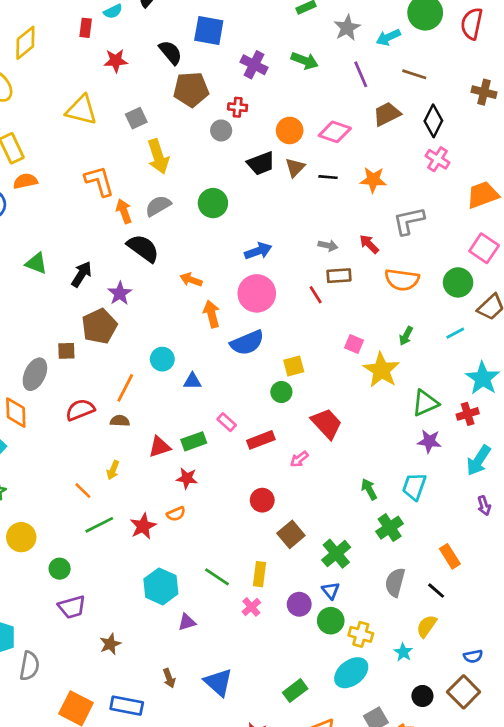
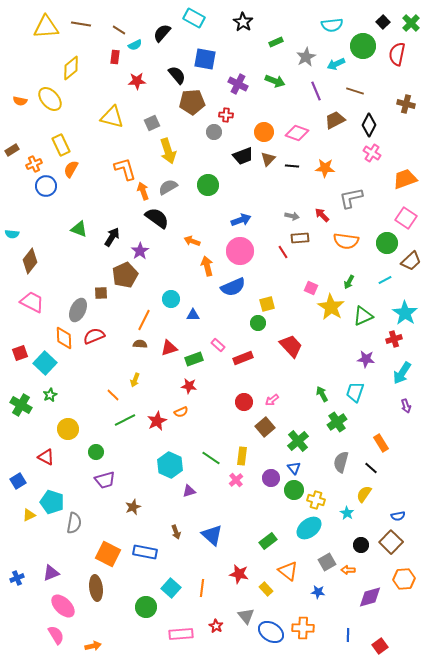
orange semicircle: (25, 181) -> (71, 169), turned -48
green triangle: (425, 403) -> (363, 316), moved
red semicircle: (80, 410) -> (94, 336), moved
red triangle: (160, 447) -> (169, 348), moved
pink arrow: (299, 459) -> (272, 400), moved

